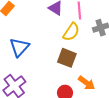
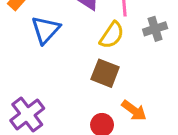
blue triangle: (19, 47) -> (46, 30), moved

